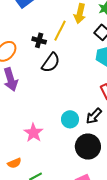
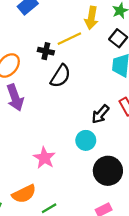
yellow line: (60, 31) -> (69, 39), turned 40
black arrow: (94, 116) -> (100, 114), moved
orange semicircle: (14, 163) -> (24, 194), size x1.5

